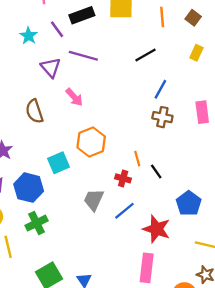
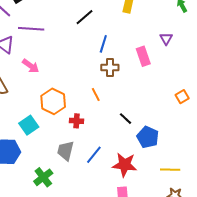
orange line: (137, 159) -> (96, 95), moved
black line: (156, 171) -> (125, 119), moved
red cross: (123, 178) -> (77, 121), moved
green cross: (37, 223) -> (43, 177), moved

